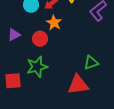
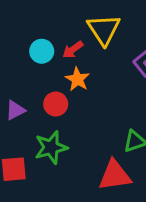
purple triangle: (14, 35) -> (15, 110), moved

